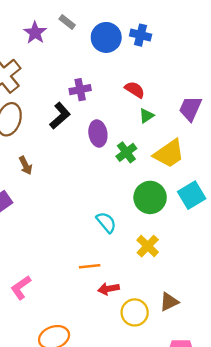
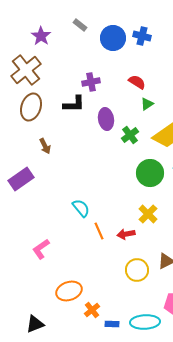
purple star: (35, 33) -> (41, 36), moved
black L-shape: (60, 116) -> (74, 104), turned 40
cyan semicircle: (106, 222) -> (81, 208), moved
orange line: (90, 266) -> (99, 231), turned 72
red arrow: (109, 289) -> (126, 234), moved

